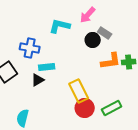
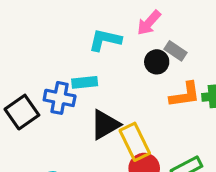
blue cross: (30, 48) -> (60, 98), moved
cyan rectangle: (47, 67) -> (85, 82), moved
black triangle: (38, 80) -> (105, 125), moved, size x1.5

